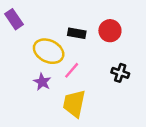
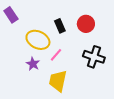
black rectangle: (77, 33) -> (60, 26), turned 56
black cross: (120, 73) -> (94, 57), size x1.5

